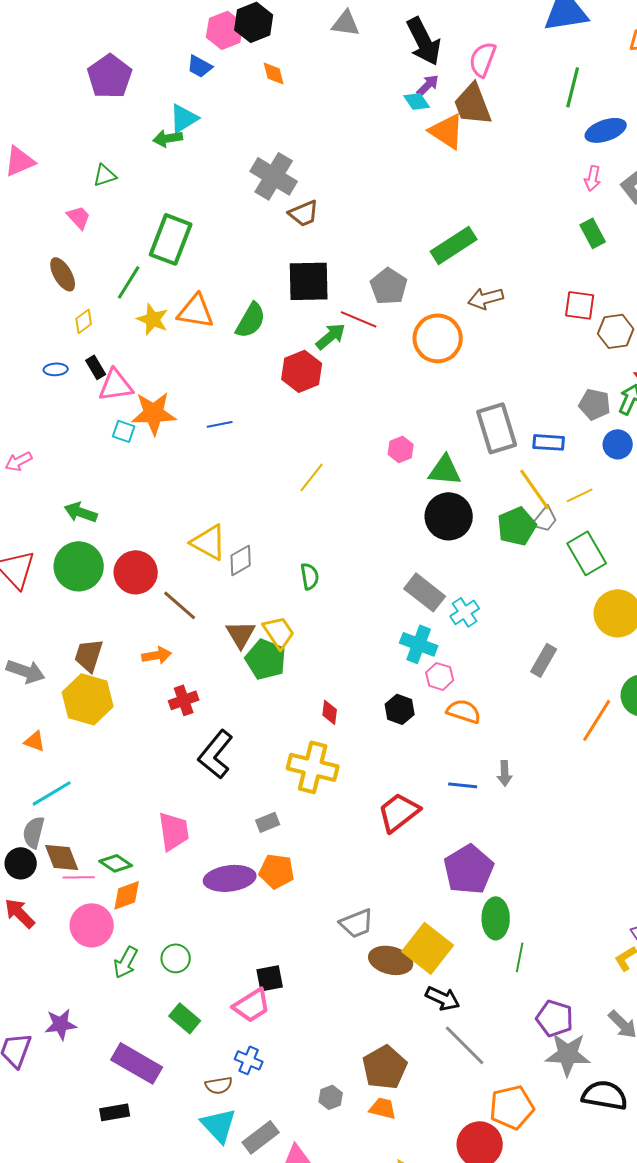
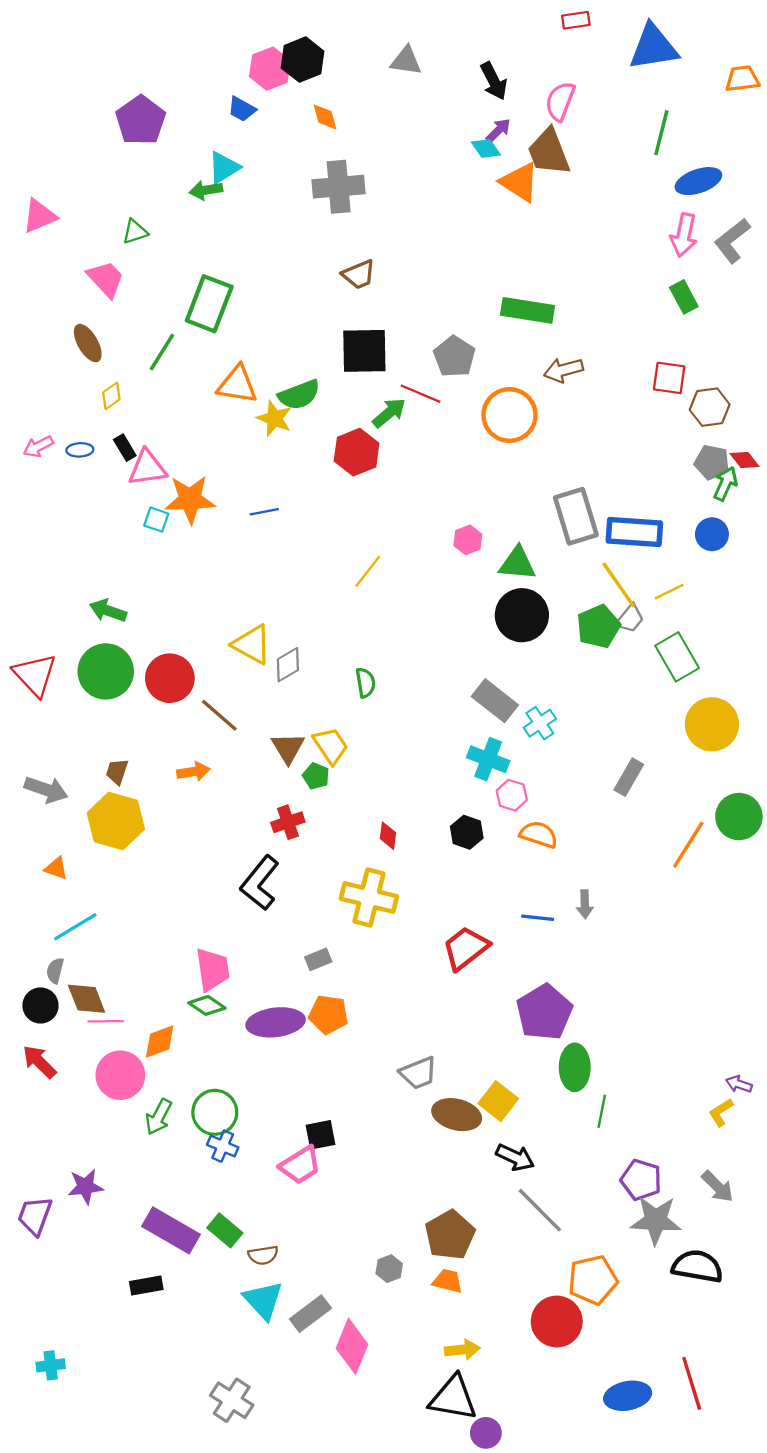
black arrow: (424, 41) -> (494, 81), size x0.7
gray cross: (274, 176) -> (339, 187), moved, turned -36
pink arrow: (593, 178) -> (684, 235), size x1.5
pink trapezoid: (79, 217) -> (106, 279), size x1.4
green rectangle: (454, 245) -> (527, 310), turned 42
yellow star: (153, 319) -> (274, 418), moved
green semicircle: (251, 320) -> (299, 395), turned 39
gray pentagon: (595, 404) -> (712, 462), moved
blue rectangle: (549, 442) -> (634, 532), size x1.6
pink arrow: (19, 461) -> (38, 447), moved
brown trapezoid: (89, 655) -> (117, 772), size x0.7
green pentagon: (266, 659) -> (316, 776), size x0.6
red cross: (184, 700) -> (288, 822), moved
gray semicircle: (34, 832) -> (55, 971), size x0.7
green diamond: (116, 863) -> (207, 1005), moved
yellow square: (428, 948) -> (498, 1101), size x0.7
green circle: (176, 958) -> (215, 1112), size x1.4
green rectangle: (185, 1018) -> (225, 1230), moved
blue cross: (249, 1060) -> (223, 1146), moved

